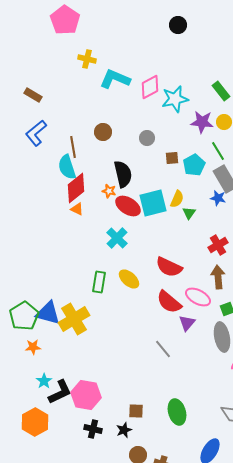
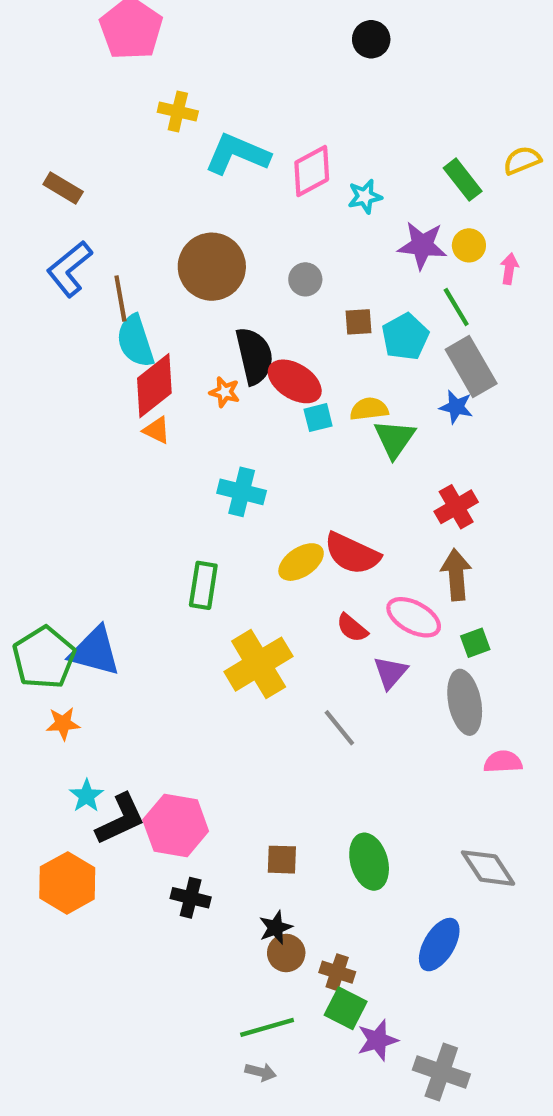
cyan star: (175, 99) -> (365, 197), size x0.6
brown circle: (103, 132) -> (212, 267), size x1.8
brown line: (73, 147) -> (120, 299), moved
yellow semicircle: (177, 199) -> (369, 409), turned -120
cyan square: (153, 203) -> (318, 418), size x0.5
red ellipse: (128, 206) -> (295, 381), moved
green triangle: (189, 213) -> (395, 439), size x1.5
cyan cross: (117, 238) -> (242, 492), turned -30
yellow ellipse: (129, 279) -> (301, 562), moved, turned -75
red semicircle: (169, 302) -> (352, 628), size x0.6
yellow cross: (74, 319) -> (259, 664), moved
black star: (124, 430) -> (276, 928), moved

